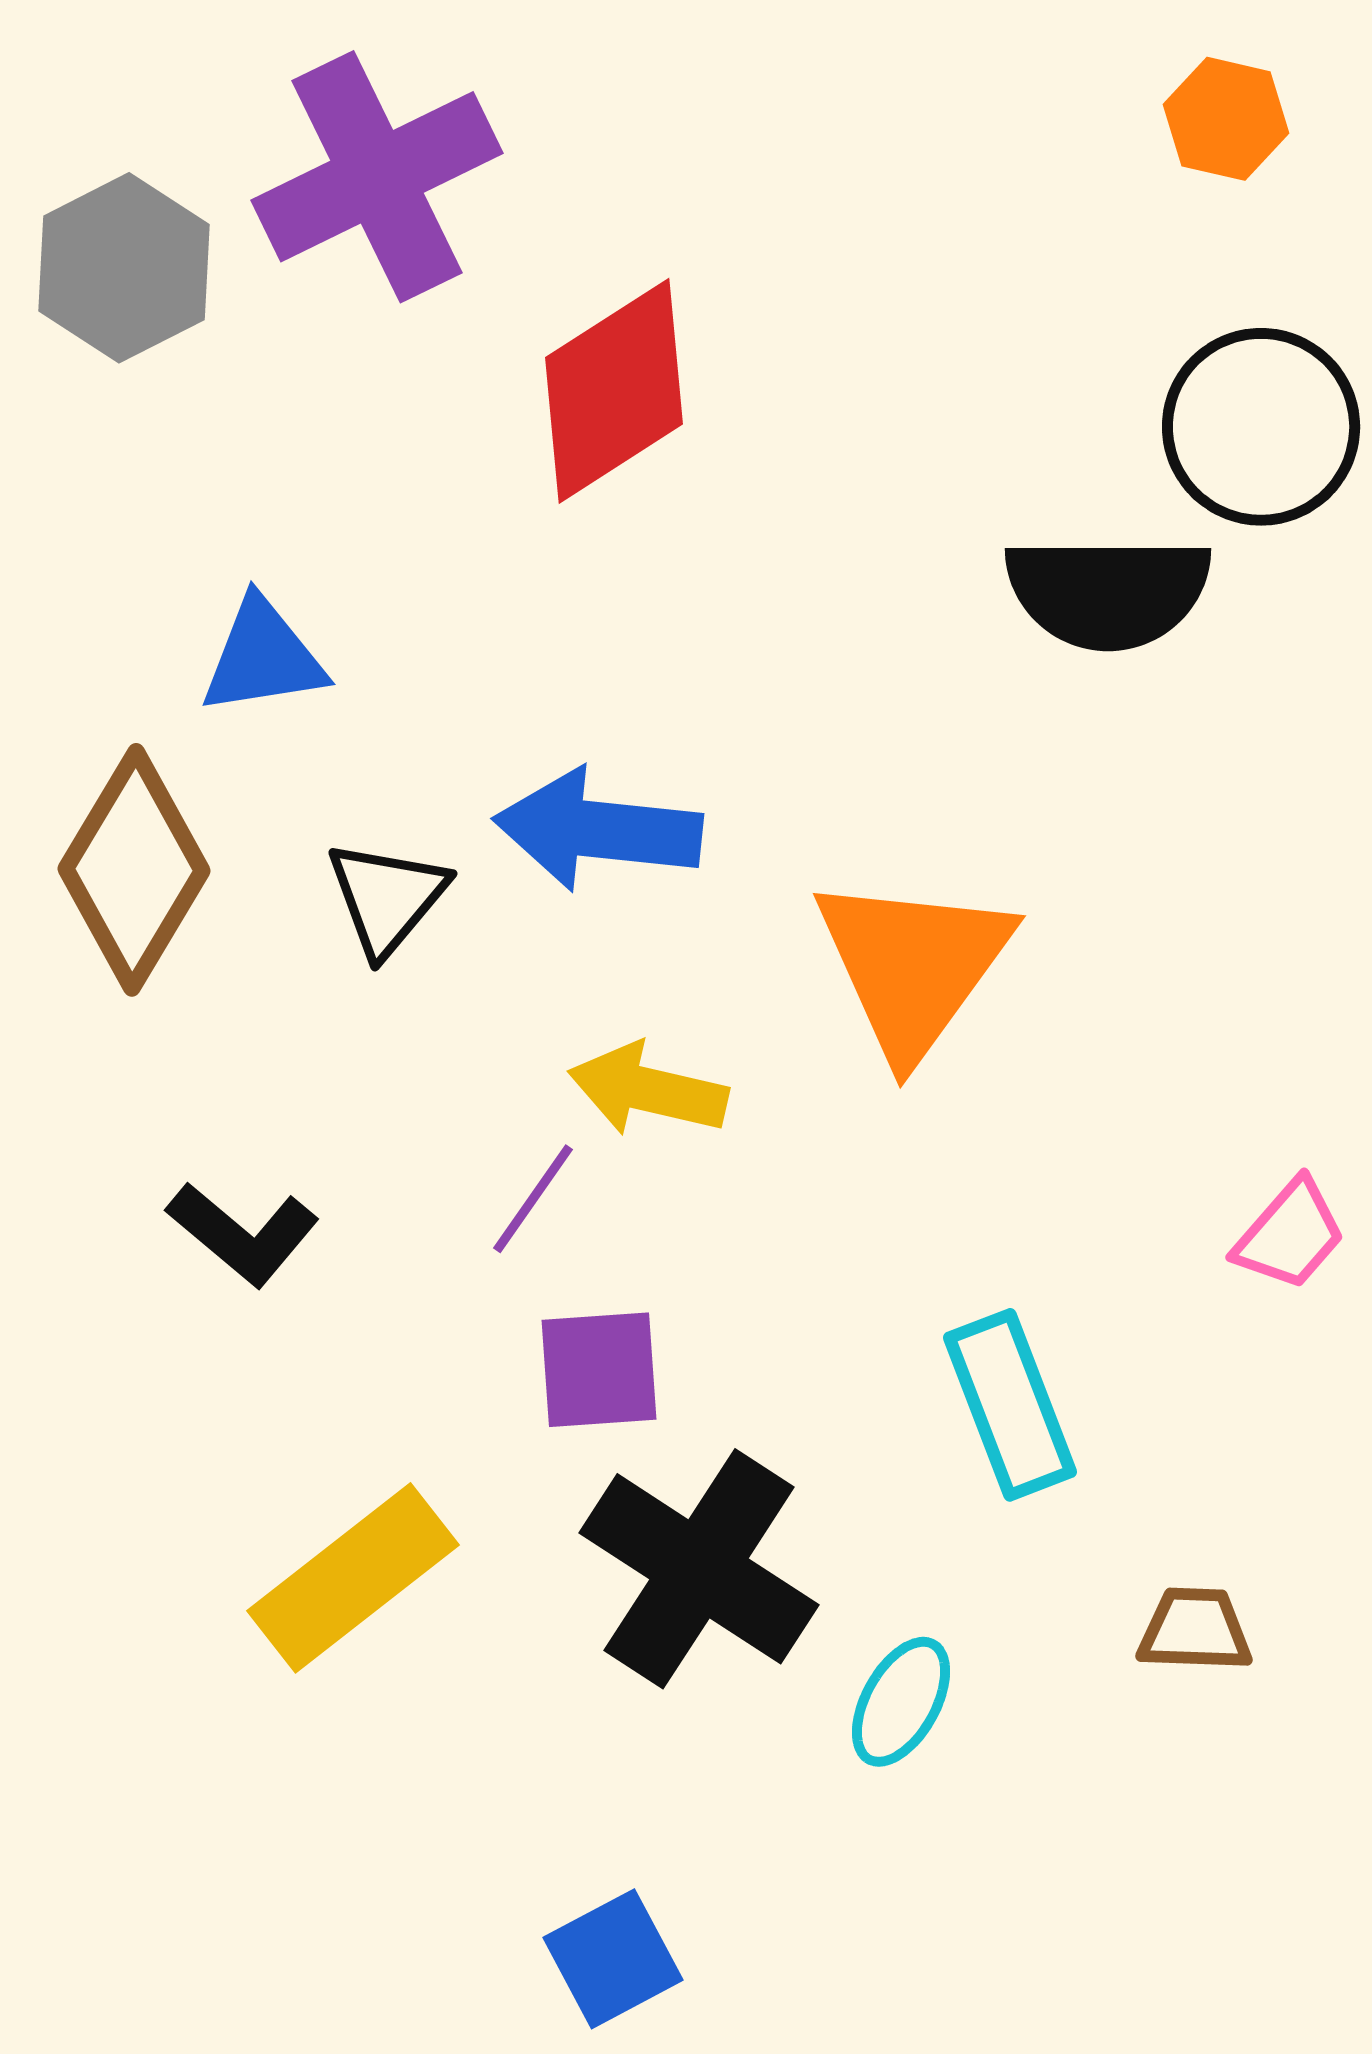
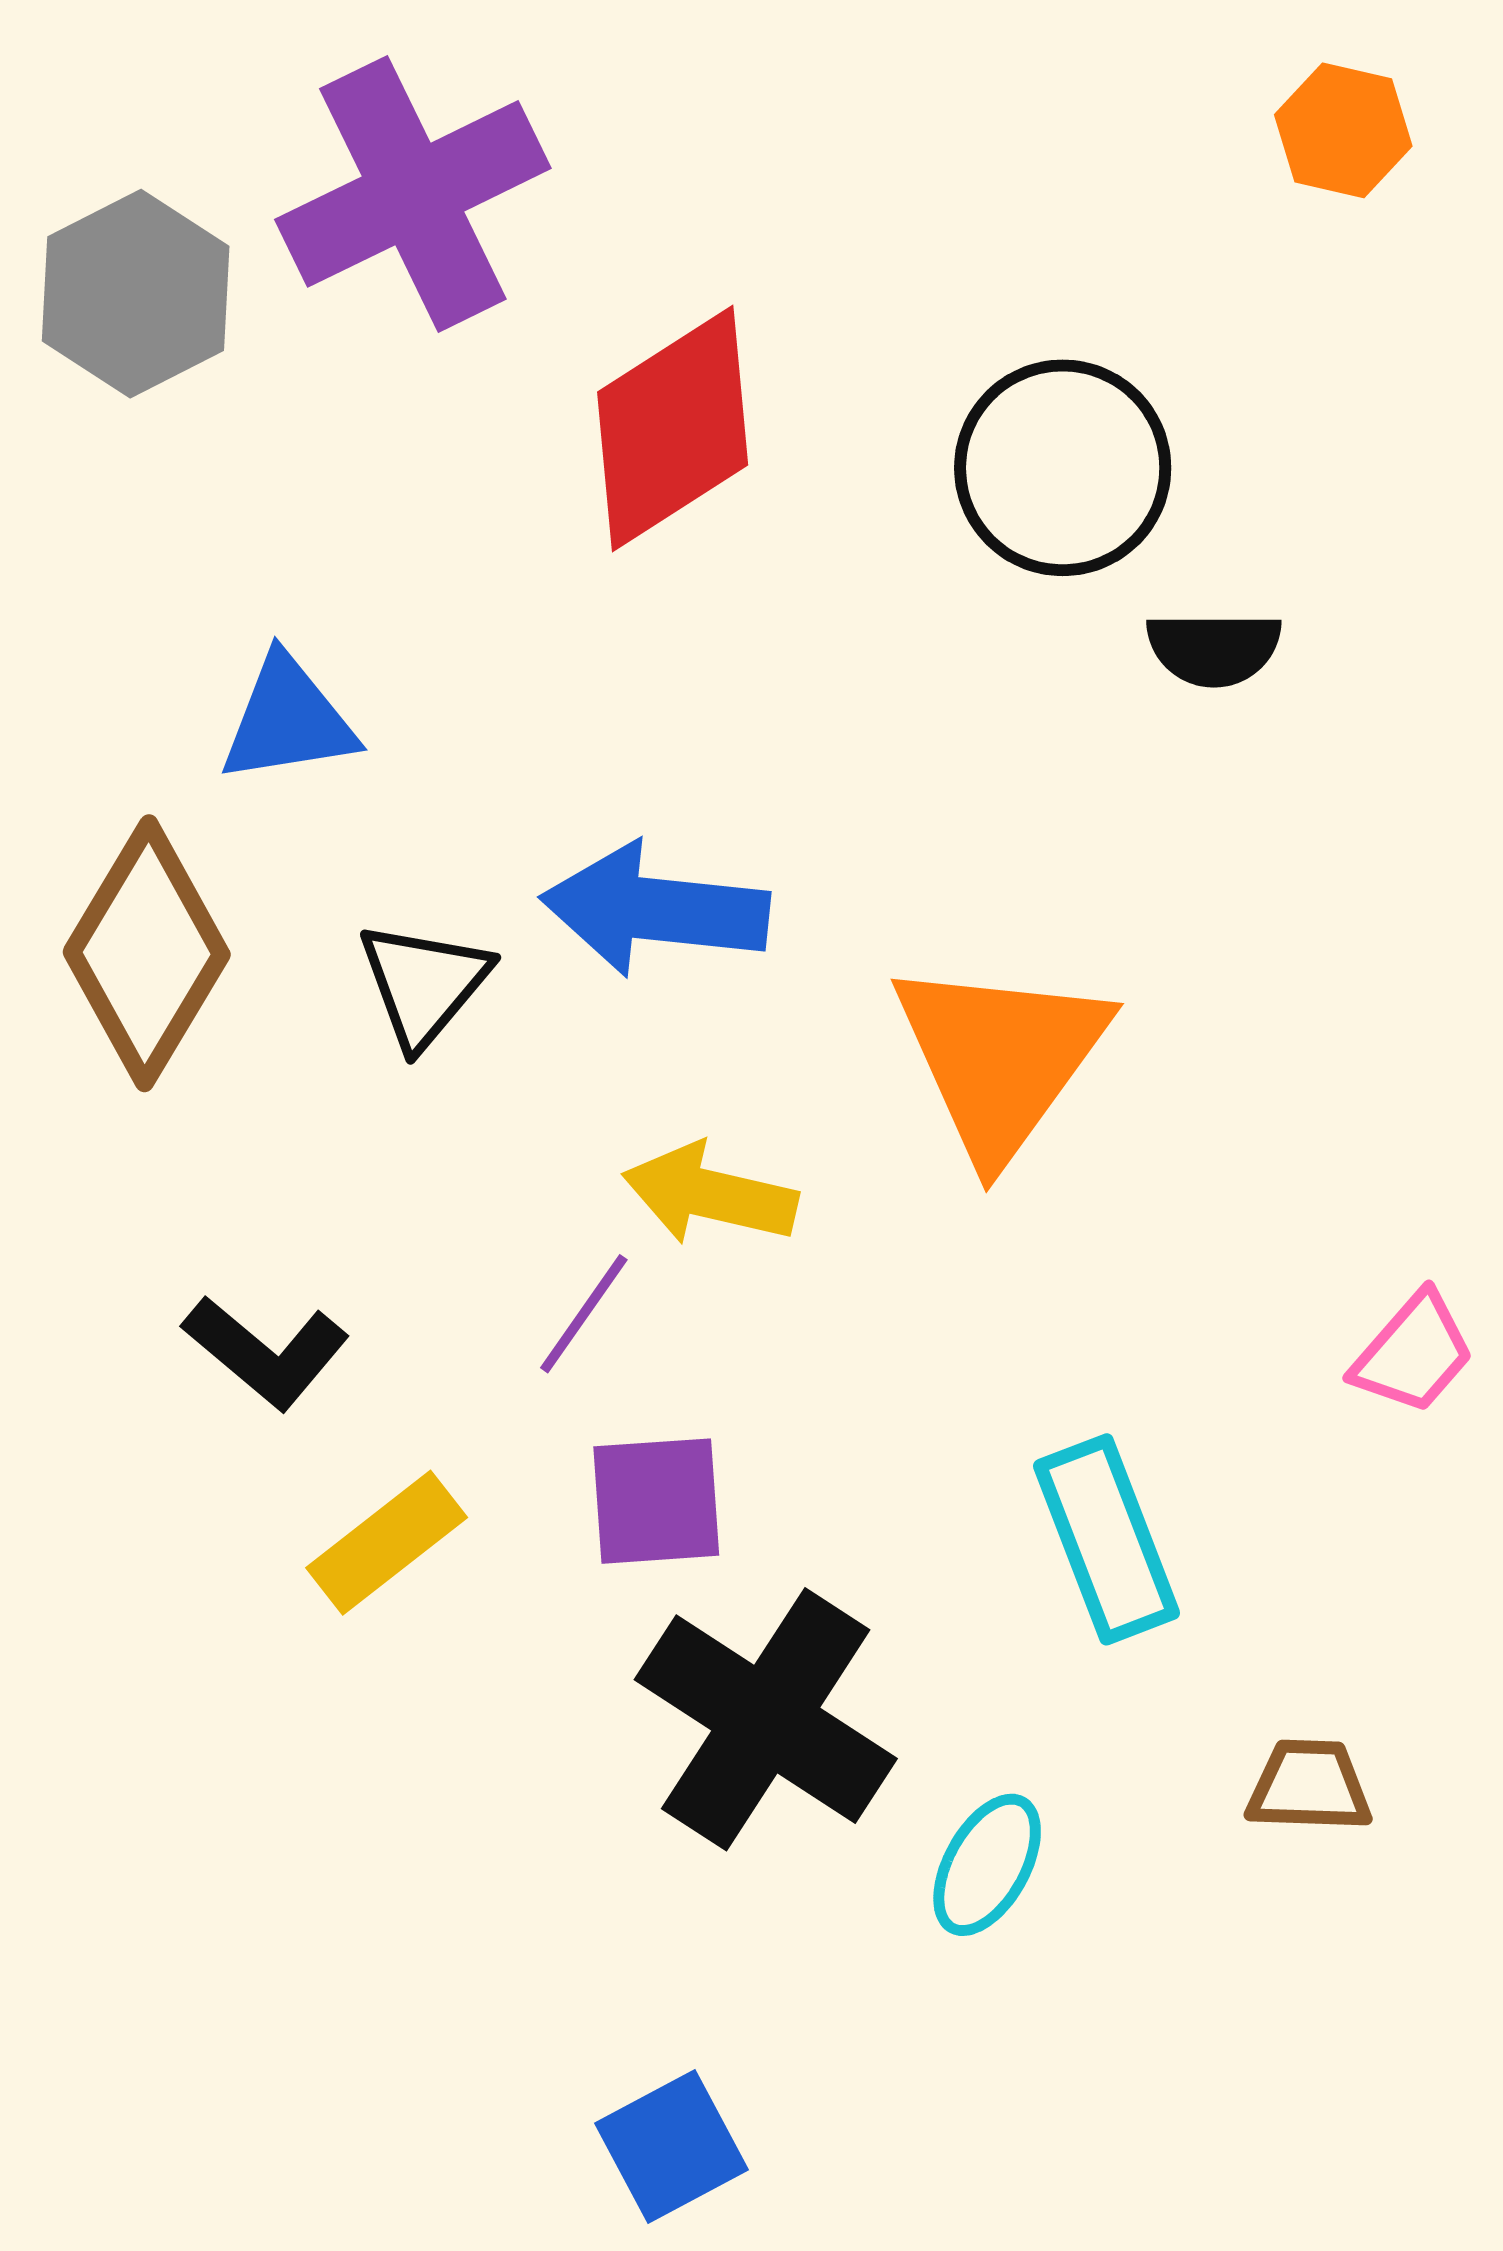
black circle: (1261, 427) -> (1063, 468), moved
black semicircle: (1108, 592) -> (1214, 649), size x0.6
yellow rectangle: (353, 1578) -> (387, 1543), moved, size x0.7

